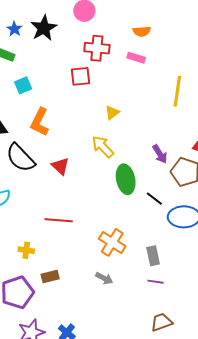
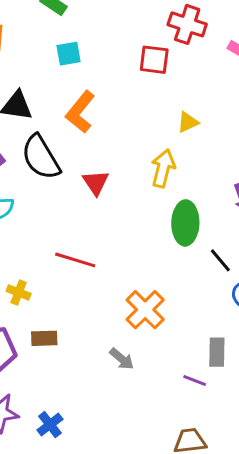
yellow arrow: (103, 147) -> (163, 168), turned 45
gray rectangle: (153, 256) -> (217, 352), moved

